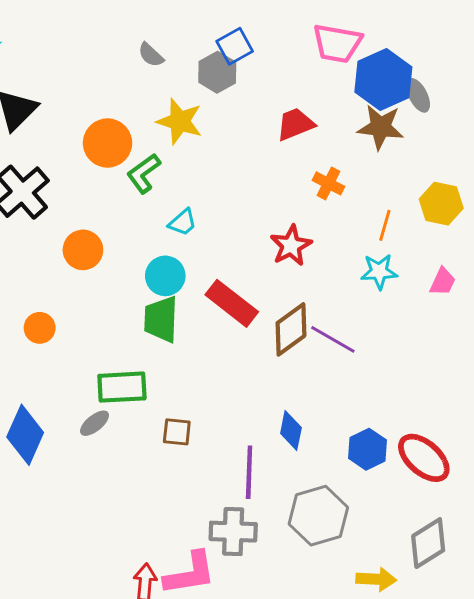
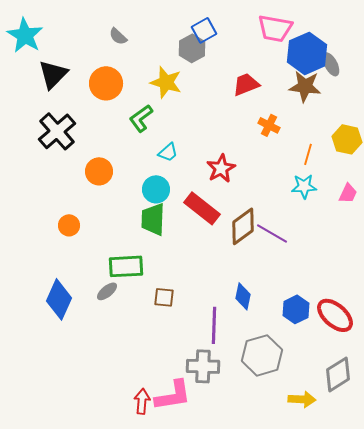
gray semicircle: (151, 55) -> (118, 36), moved
orange circle: (108, 143) -> (106, 83), moved
red star: (291, 246) -> (221, 168), moved

